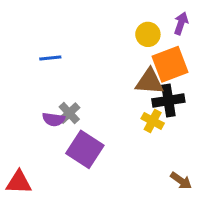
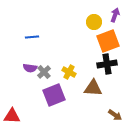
brown triangle: (150, 82) -> (93, 88), moved
purple semicircle: (53, 119) -> (30, 68), moved
yellow cross: (153, 121) -> (69, 72), moved
purple square: (85, 149) -> (54, 95), turned 35

